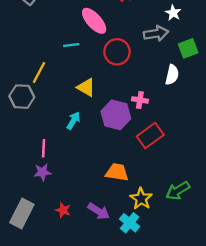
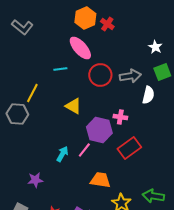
white star: (173, 13) -> (155, 47), moved
gray arrow: (156, 33) -> (130, 76), moved
cyan arrow: (73, 121) -> (62, 154), moved
pink line: (44, 148) -> (84, 150), moved, turned 35
green arrow: (178, 191) -> (153, 196), turned 40

